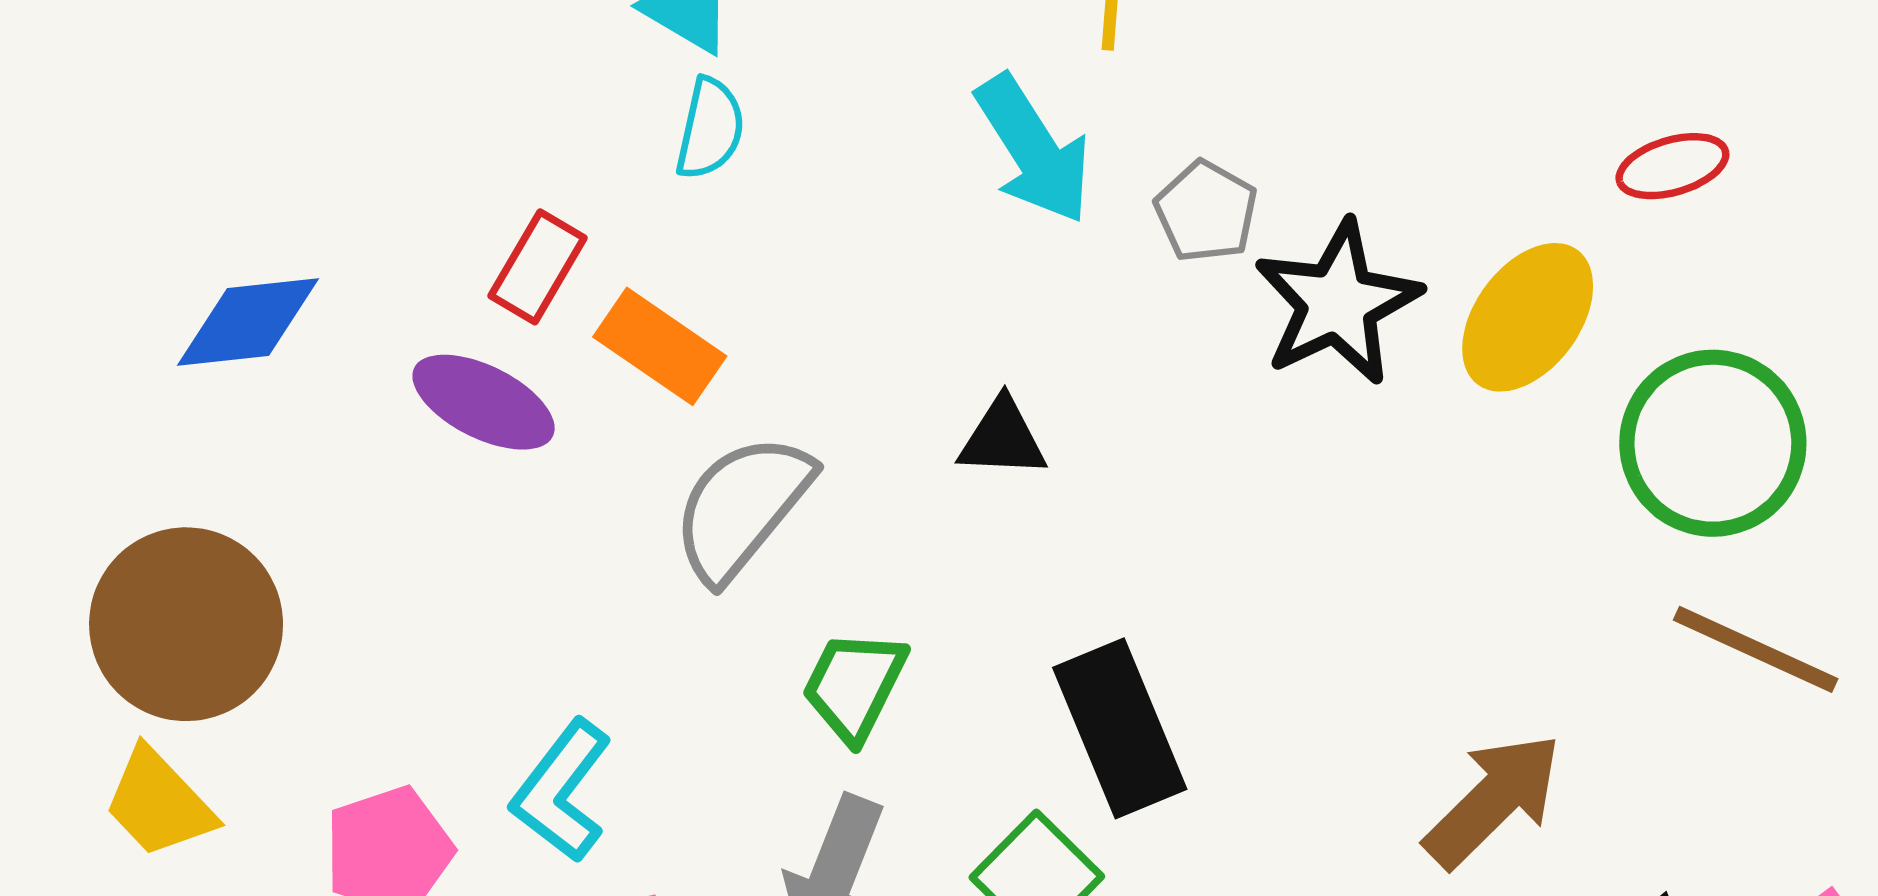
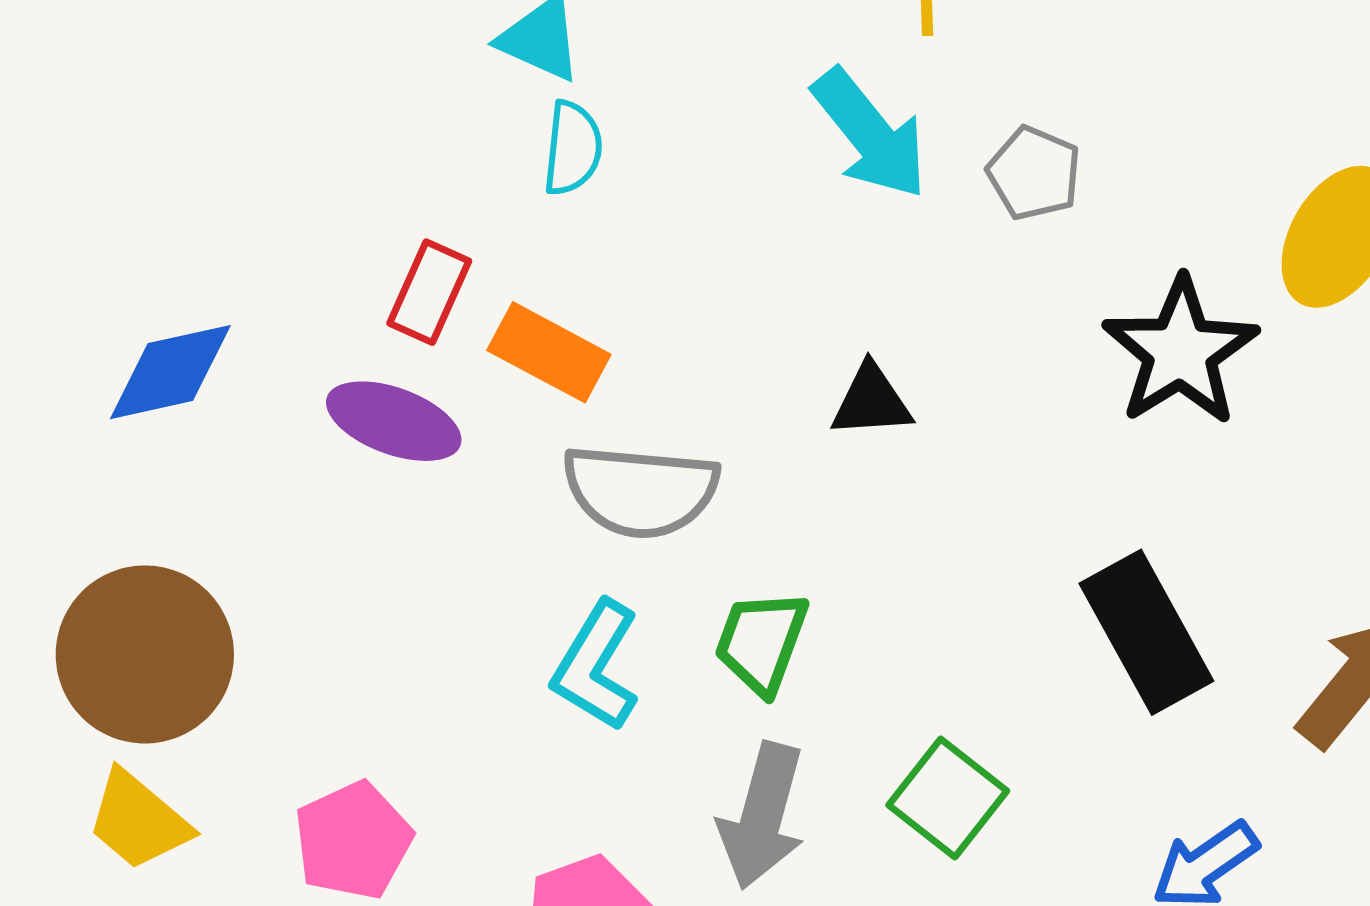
black star: (1337, 303) -> (1180, 352), moved
gray semicircle: (742, 507) -> (640, 491), turned -118
black rectangle: (1120, 728) -> (1146, 632), moved
cyan L-shape: (561, 791) -> (596, 666), moved

